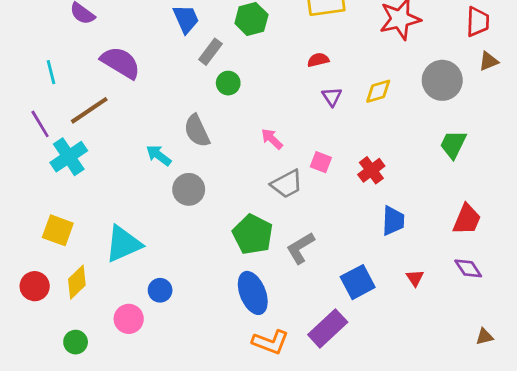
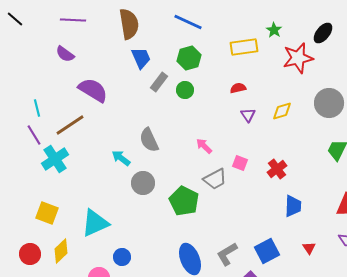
cyan line: (51, 72) -> (37, 108), moved
green circle: (228, 83) -> (185, 90), moved
green pentagon: (253, 234) -> (184, 201), moved
gray L-shape: (300, 248) -> (227, 254), moved

